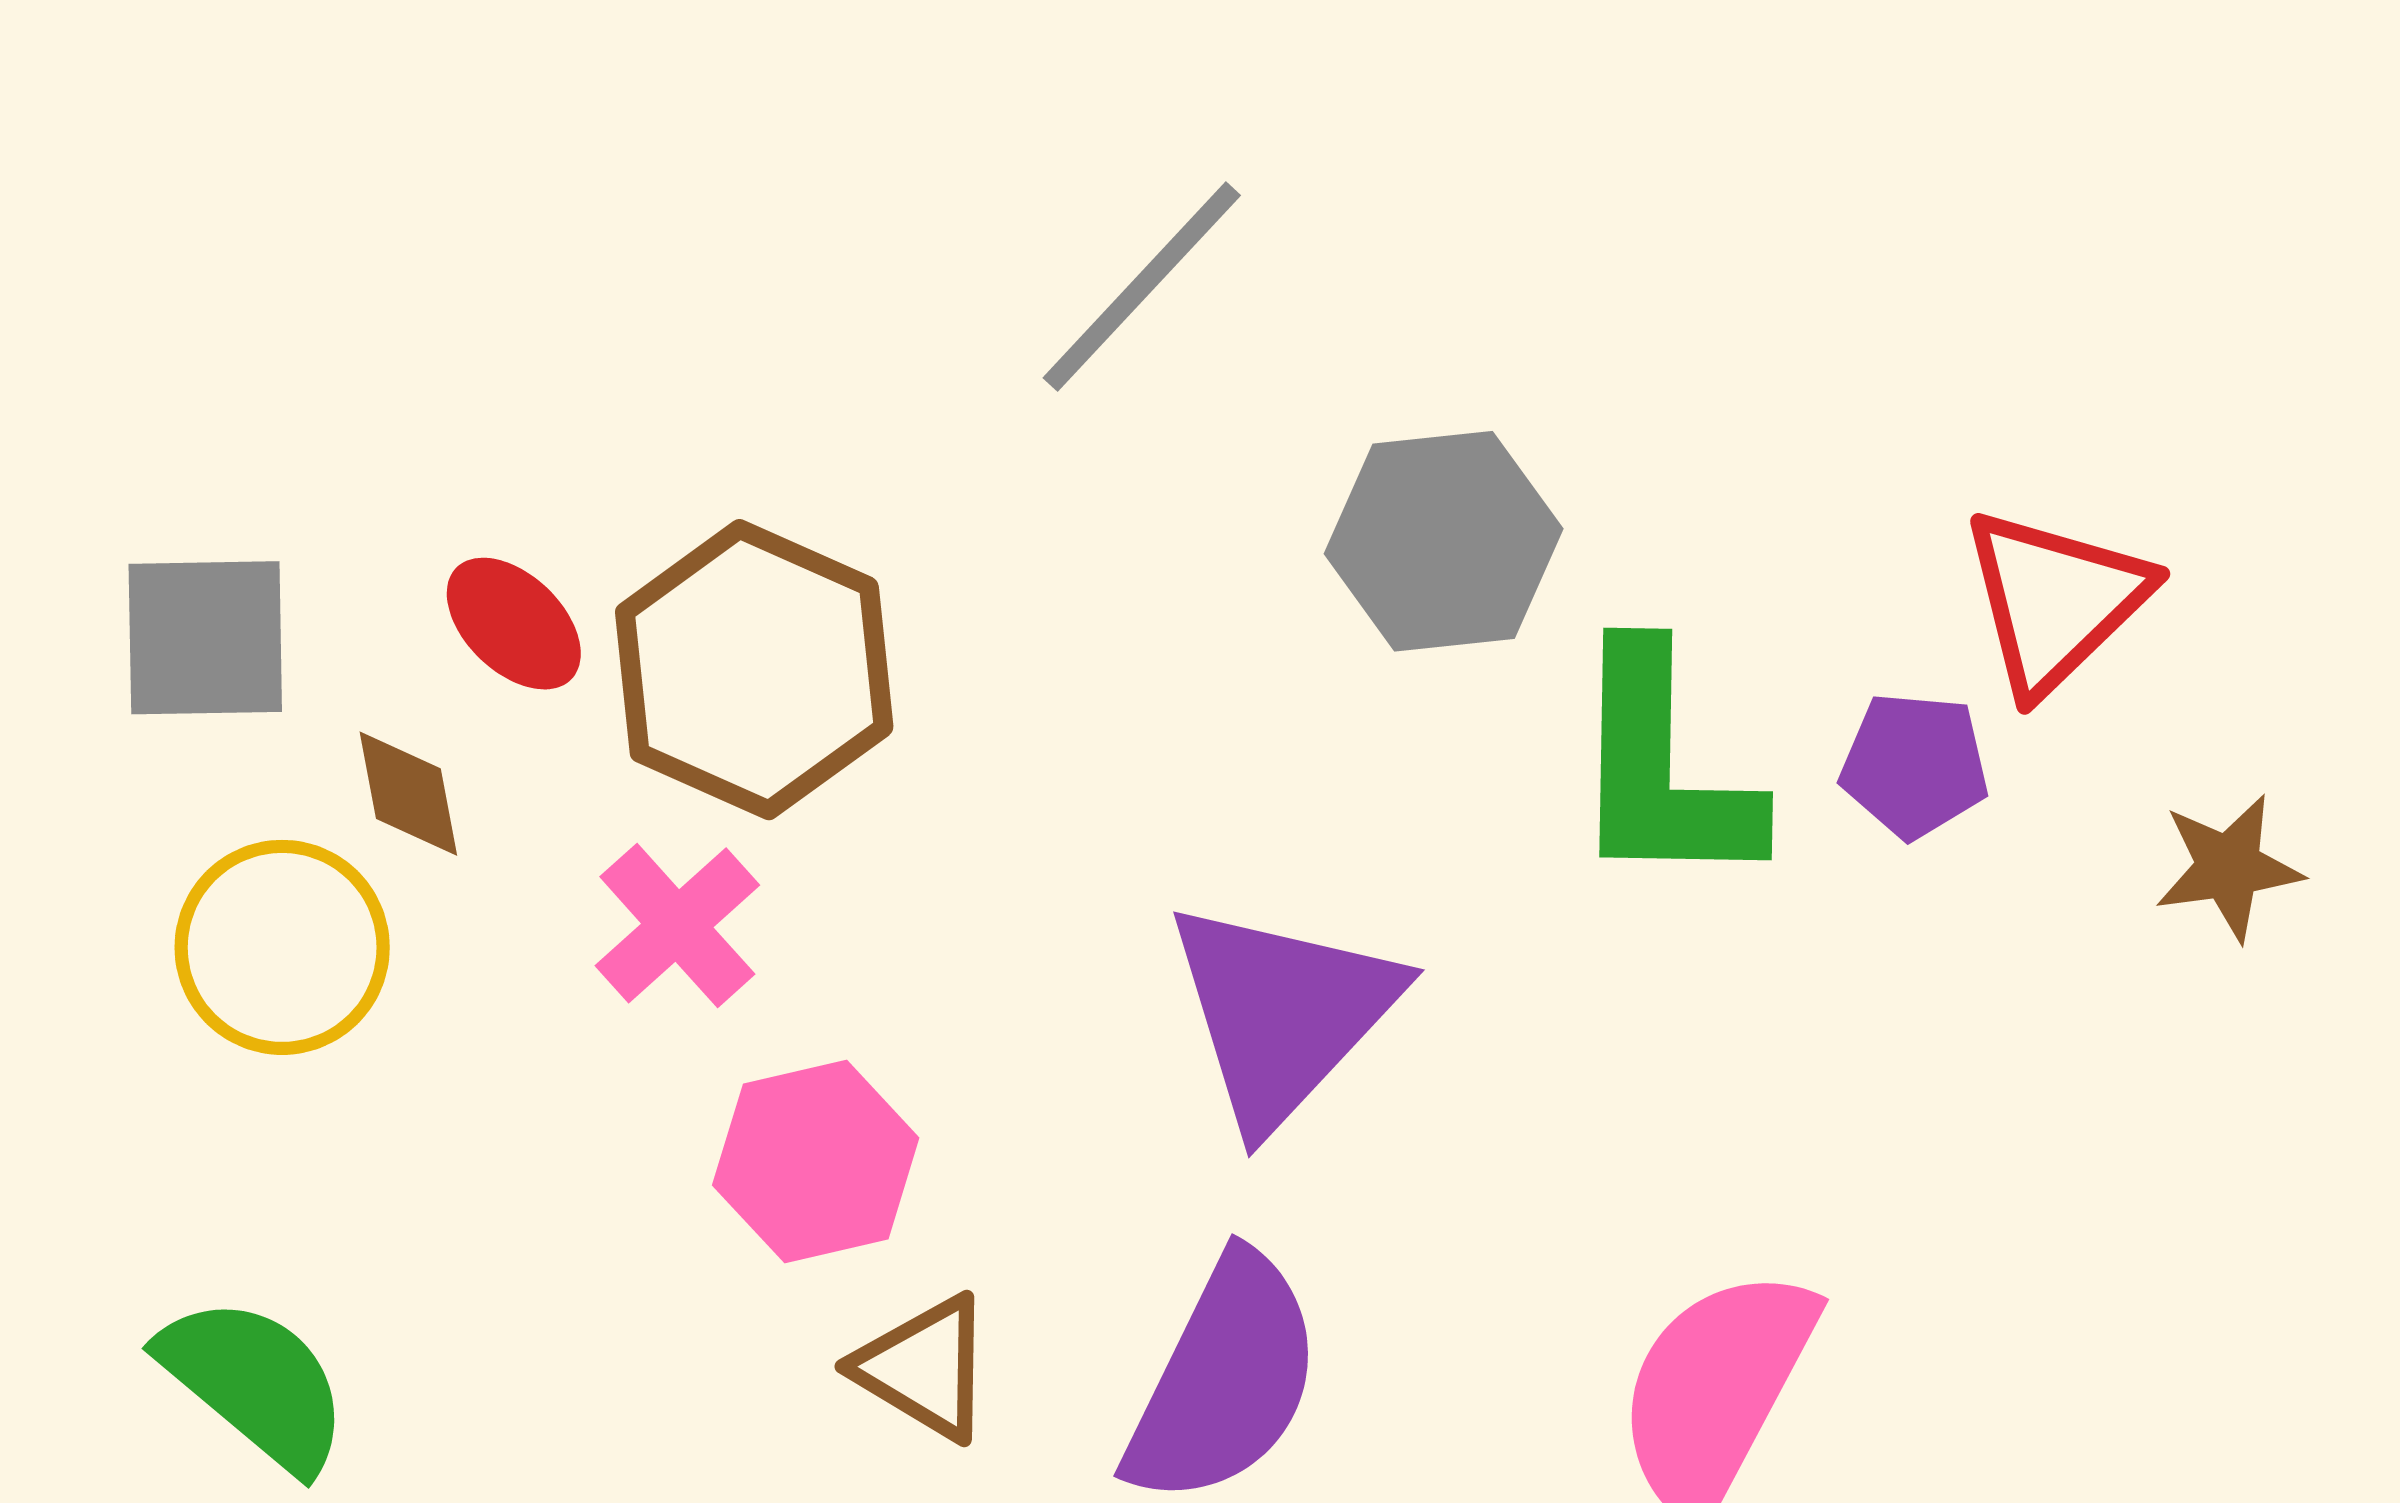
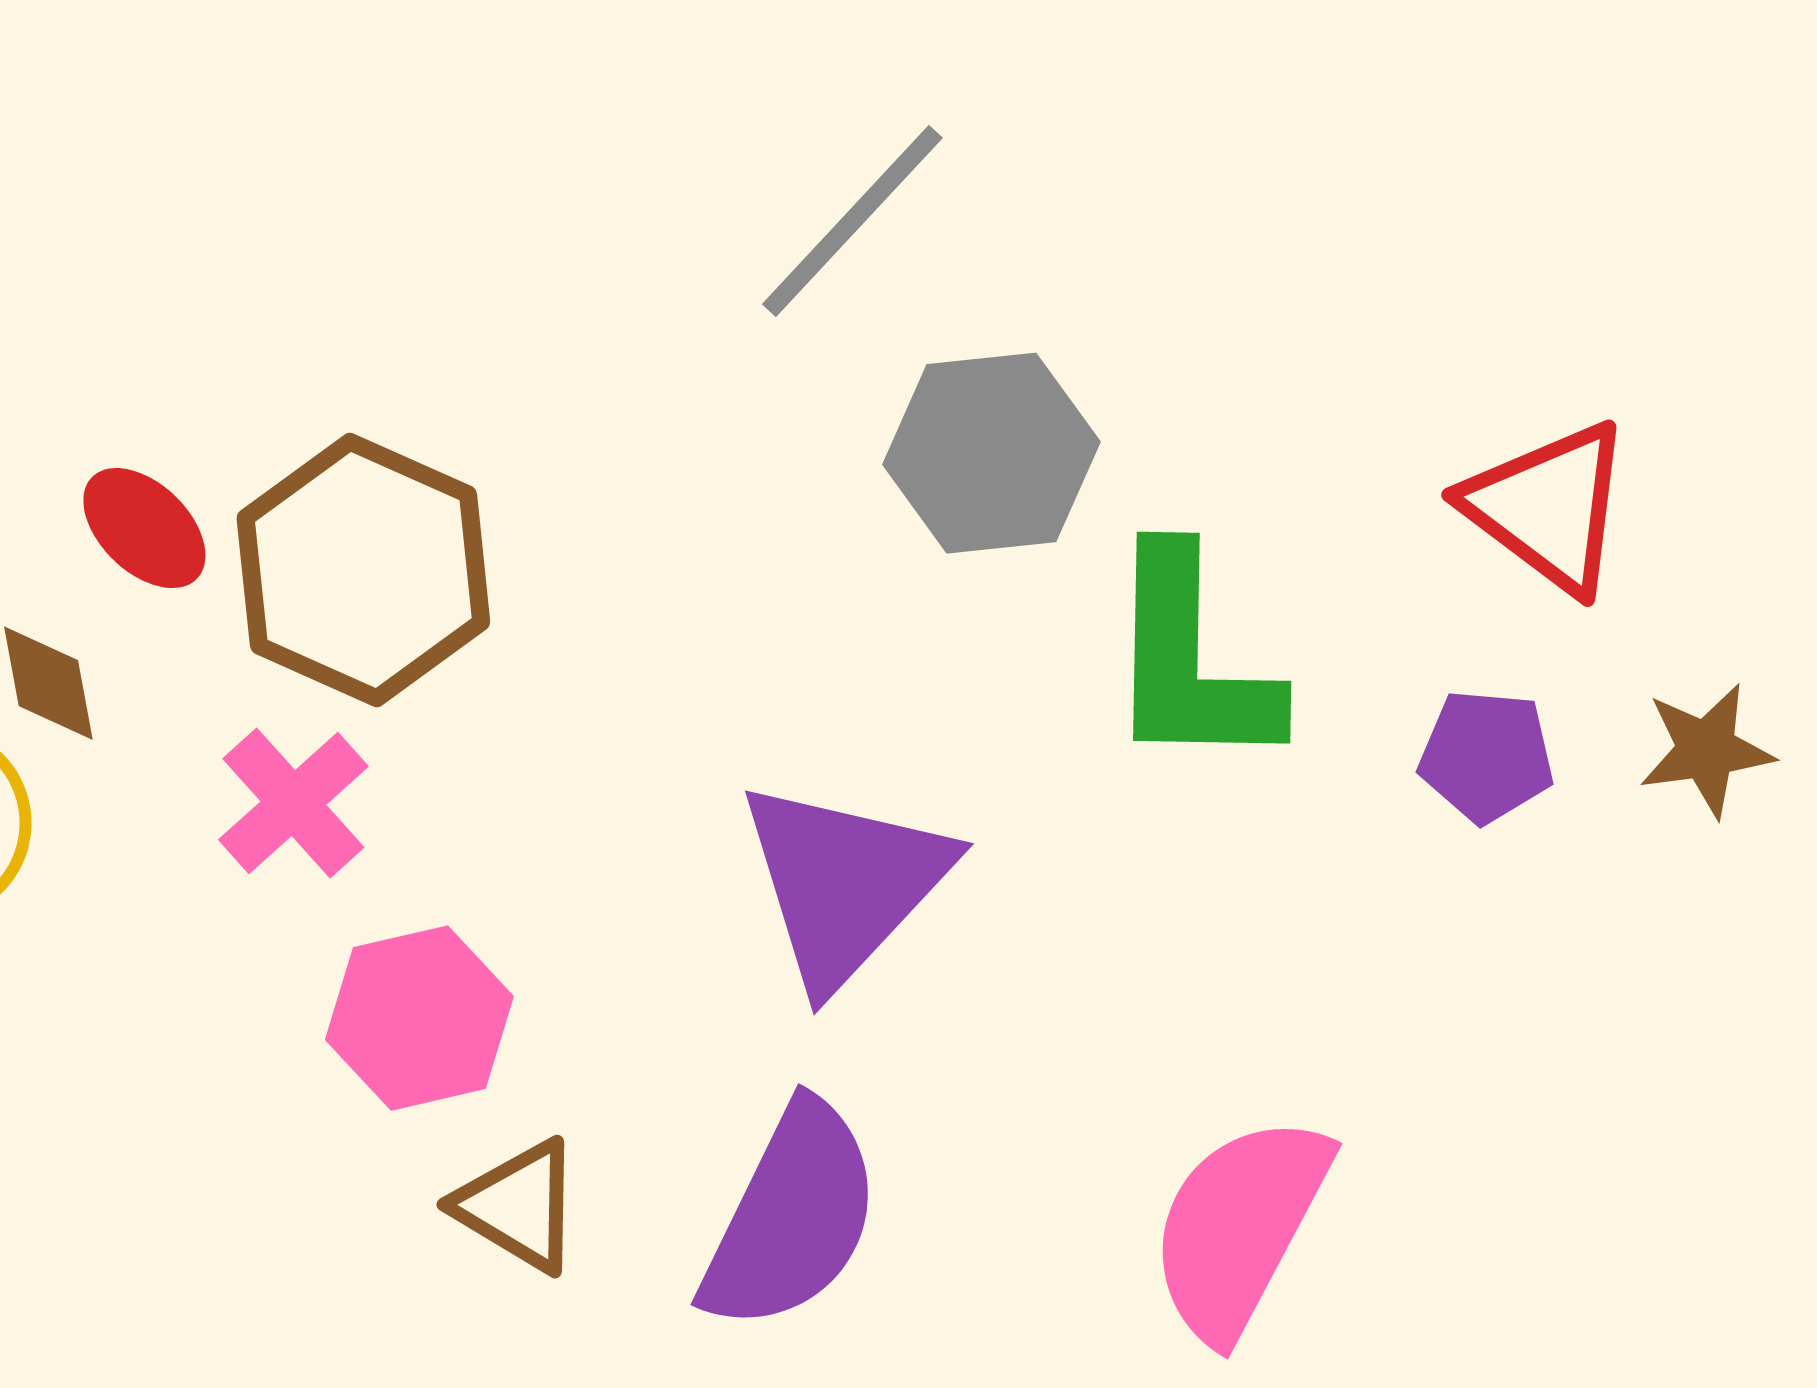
gray line: (1142, 287) -> (852, 221), moved
red triangle: (2055, 600) -> (1548, 507), turned -39
purple pentagon: (1915, 765) -> (1486, 756), moved

